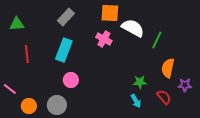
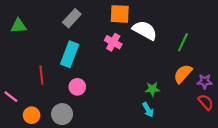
green line: (157, 40) -> (183, 42), moved
red line: (27, 54) -> (41, 75), moved
orange semicircle: (168, 68) -> (183, 74), turned 30
purple star: (185, 85) -> (205, 81), moved
red semicircle: (164, 97) -> (206, 102), moved

